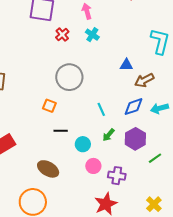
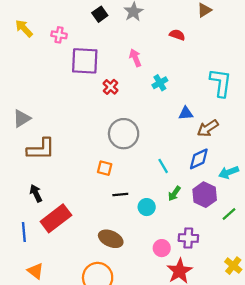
cyan cross: (92, 35) -> (160, 83), moved, turned 32
cyan arrow: (159, 108) -> (229, 172), moved
pink circle: (93, 166) -> (162, 248), moved

